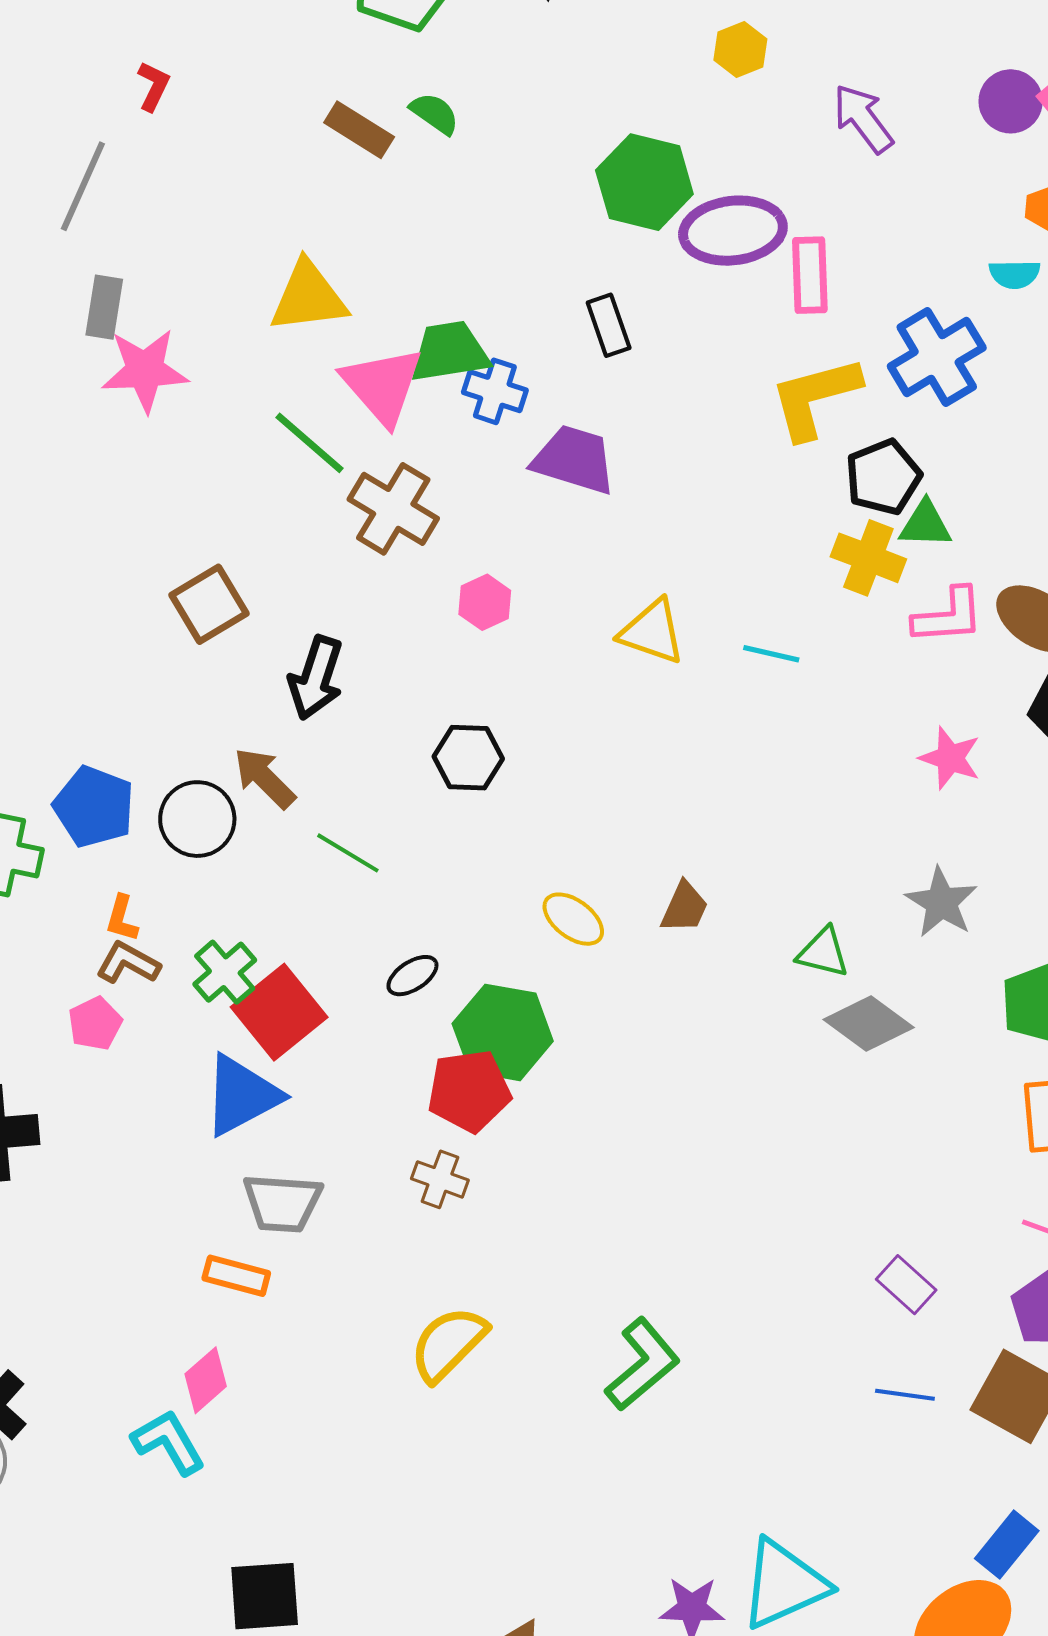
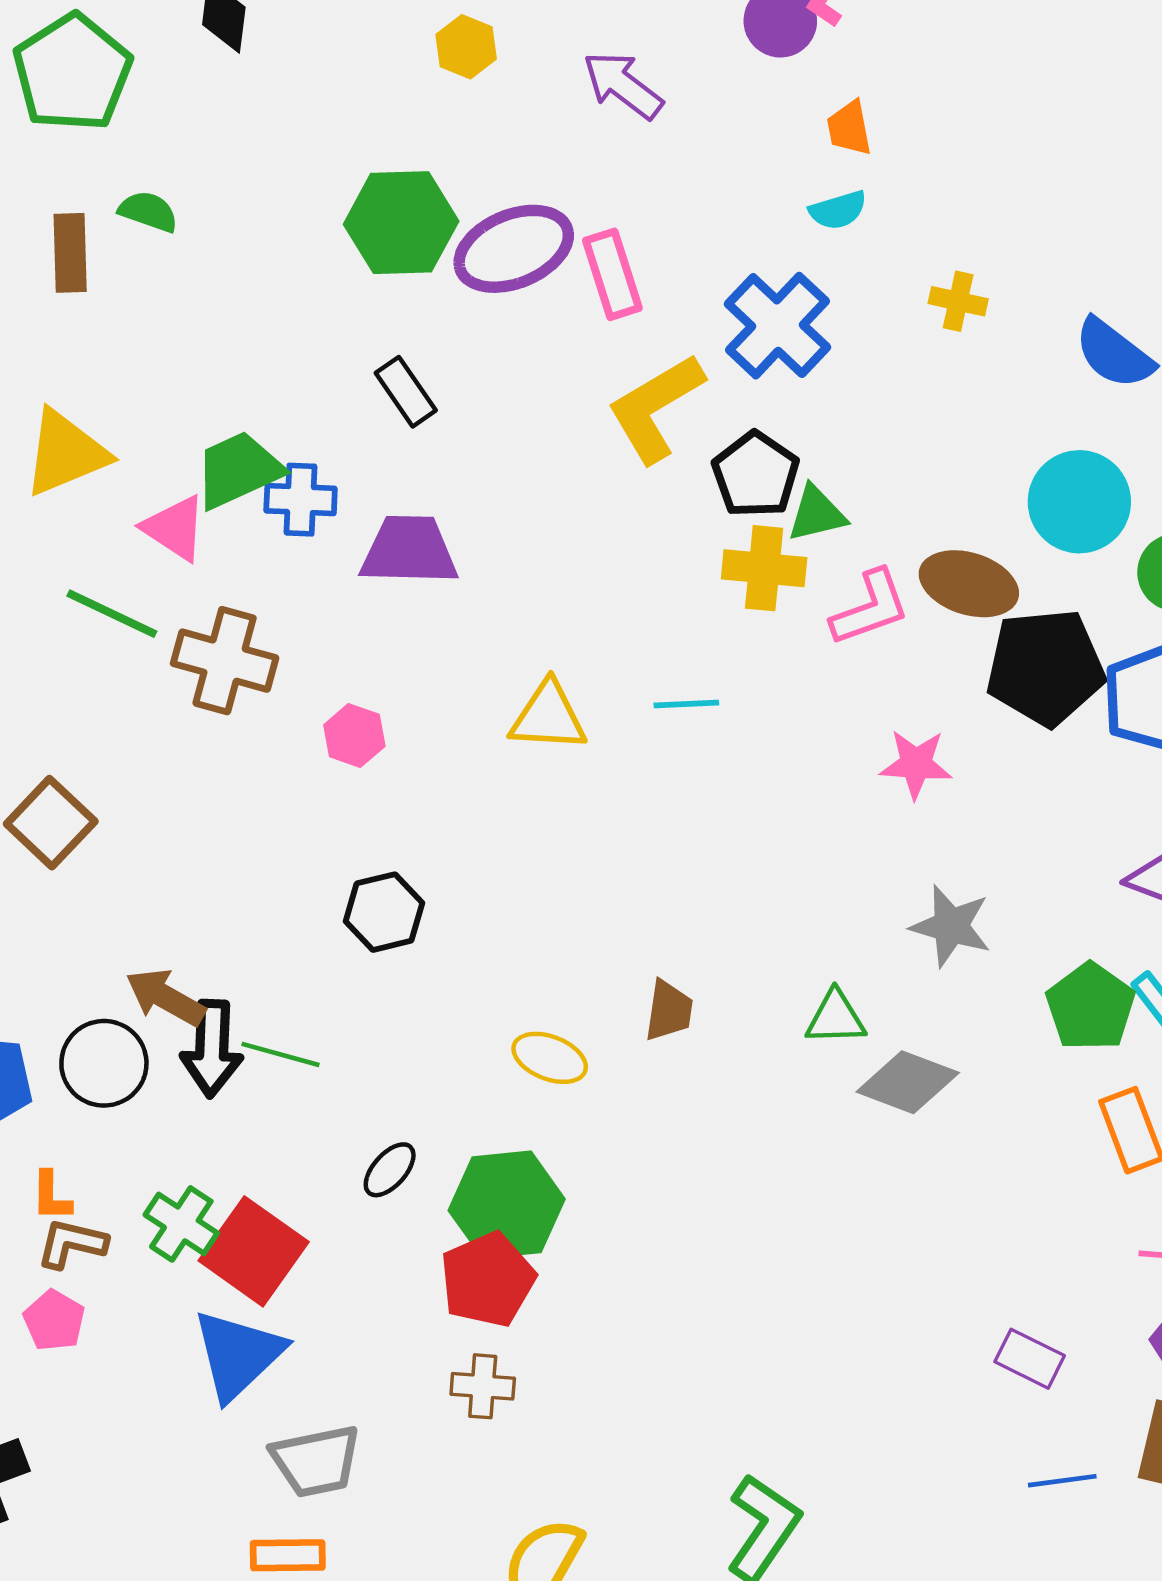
brown rectangle: (359, 130) -> (70, 253), turned 72
pink triangle: (382, 386) -> (175, 528), size x0.7
black arrow: (316, 678) -> (212, 1049), moved

